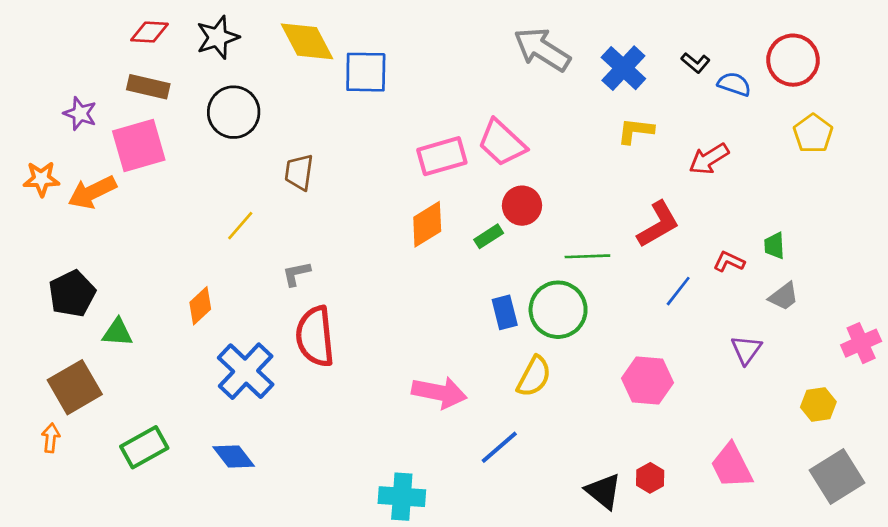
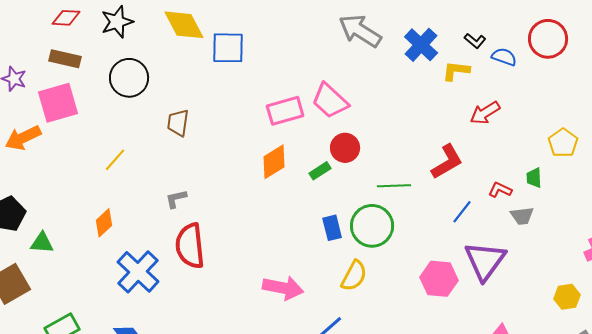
yellow L-shape: (635, 131) -> (456, 71), moved
yellow pentagon: (813, 133) -> (563, 143), moved
yellow line: (240, 226) -> (115, 160), moved
gray trapezoid: (784, 296) -> (522, 216), moved, turned 30
purple triangle: (746, 350) -> (485, 261), moved, size x1.8

